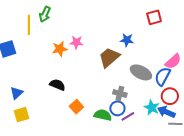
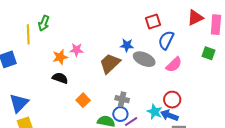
gray ellipse: (141, 72) -> (144, 59), moved
blue semicircle: (163, 76) -> (166, 40), moved
black semicircle: (57, 85) -> (60, 78), moved
blue triangle: (16, 93) -> (19, 103), size x1.5
orange square: (76, 107) -> (83, 100), moved

